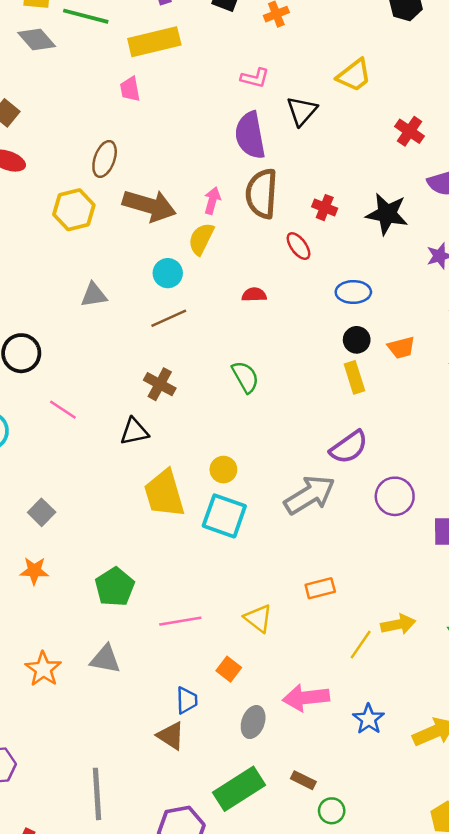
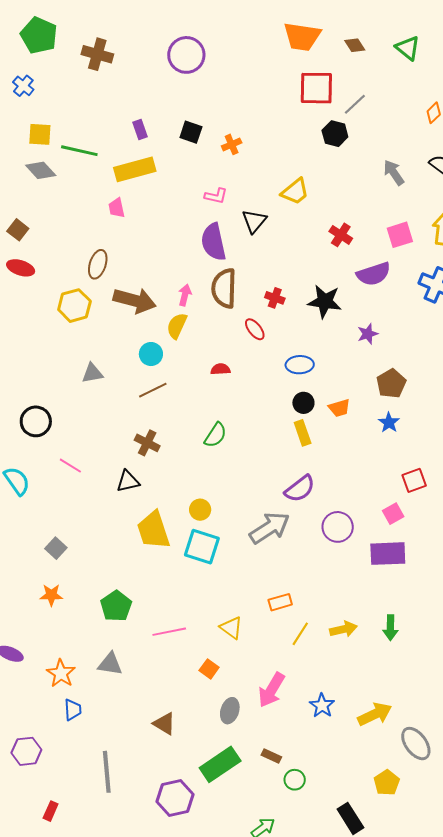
green semicircle: (245, 377) -> (215, 435), turned 64
yellow line: (361, 645) -> (300, 634), moved
pink arrow: (306, 698) -> (271, 690), turned -51
blue trapezoid: (187, 700) -> (73, 710), moved

